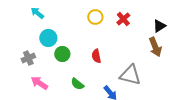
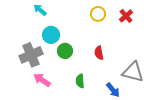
gray cross: (28, 58) -> (31, 55), size x1.6
green semicircle: (77, 84) -> (80, 81), turned 48

